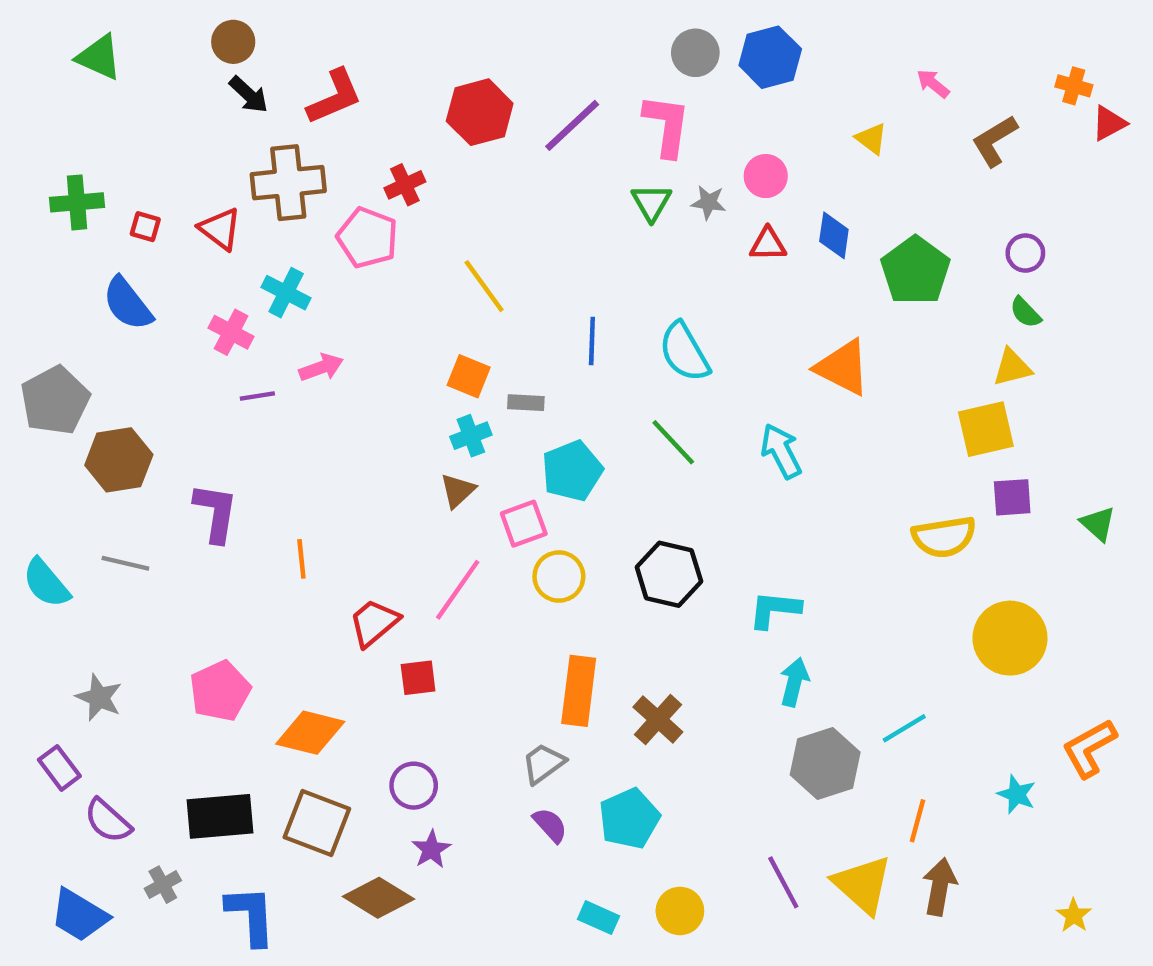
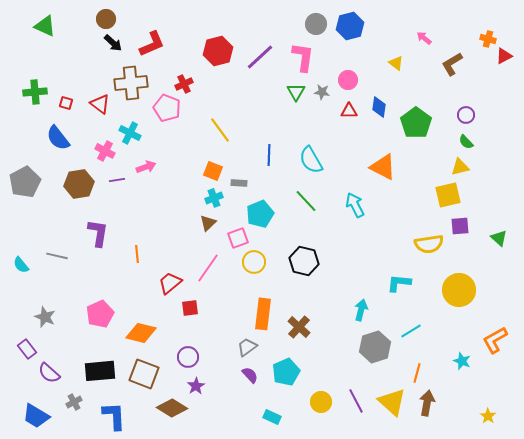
brown hexagon: (119, 460) -> (79, 184), moved
cyan semicircle: (46, 583) -> (21, 265), size x0.7
cyan L-shape: (775, 610) -> (399, 283), moved
yellow circle: (680, 911) -> (321, 402), moved

